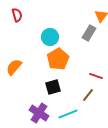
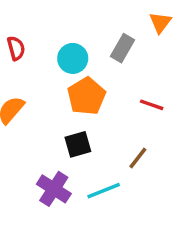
red semicircle: (17, 15) -> (16, 48), moved
gray rectangle: (89, 33) -> (122, 48), moved
red line: (96, 76) -> (152, 105), moved

